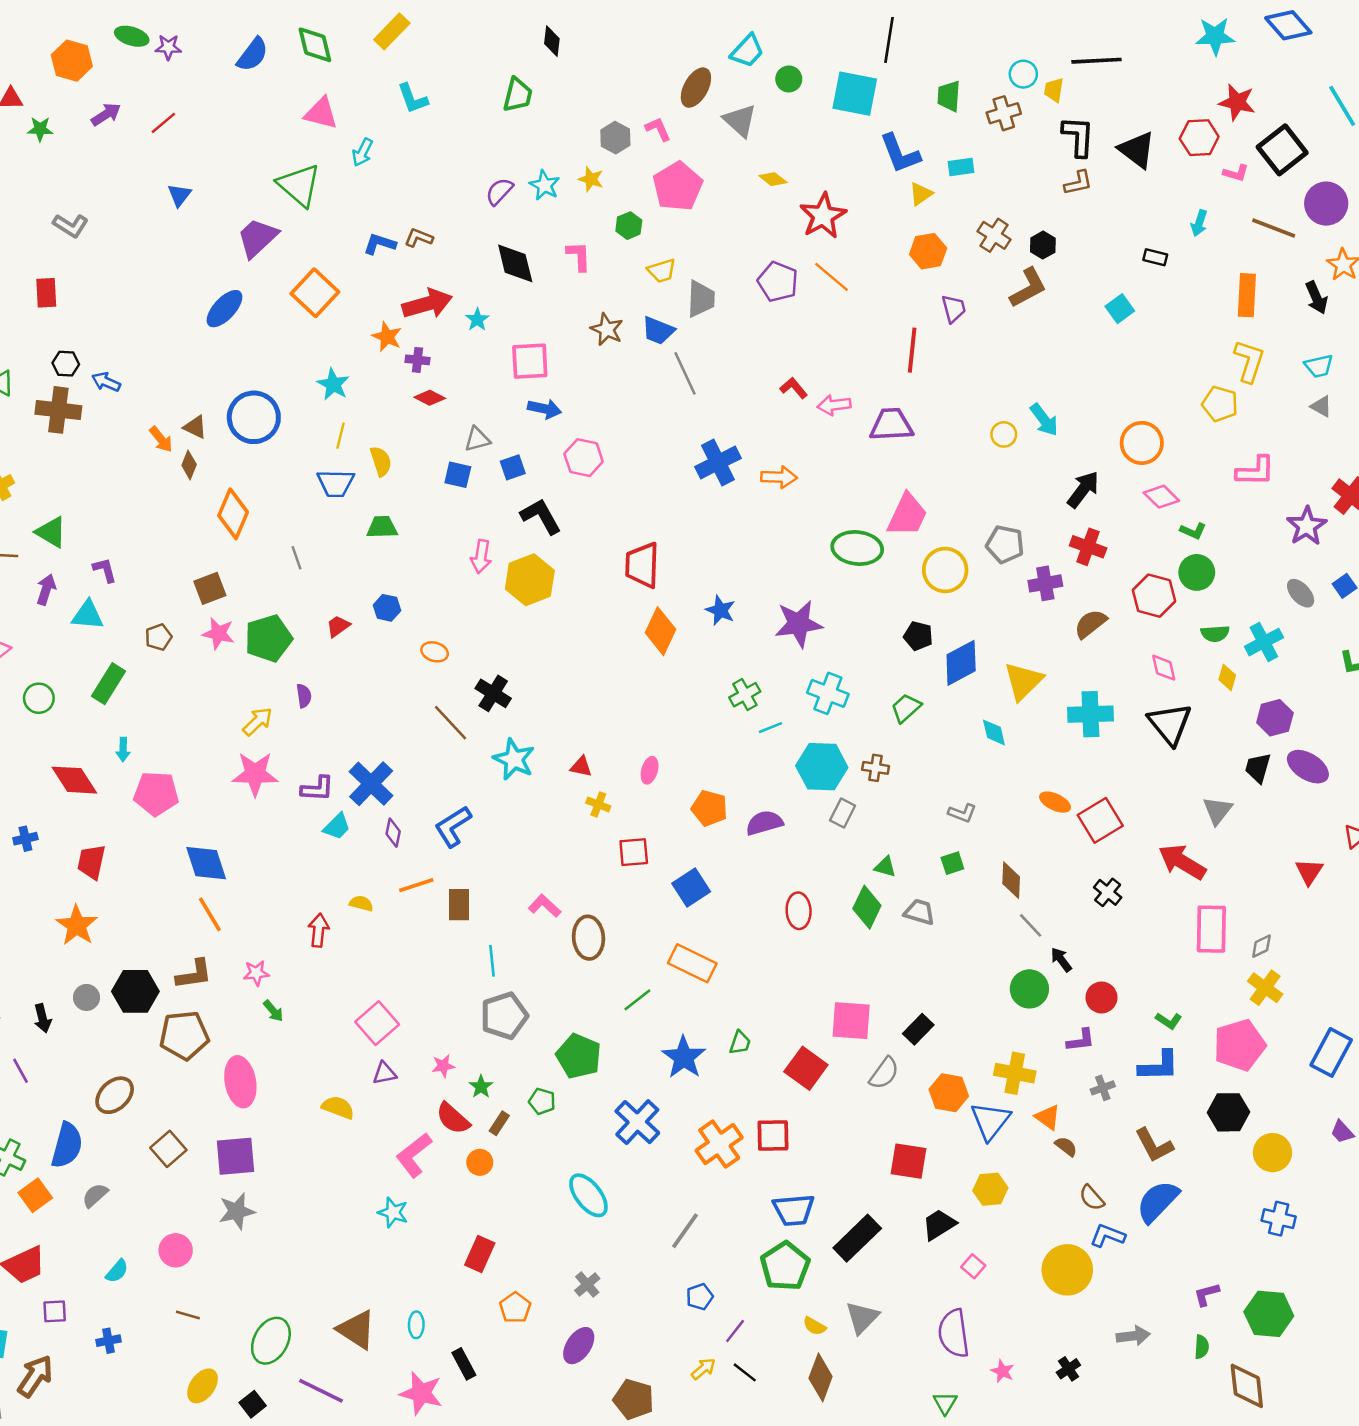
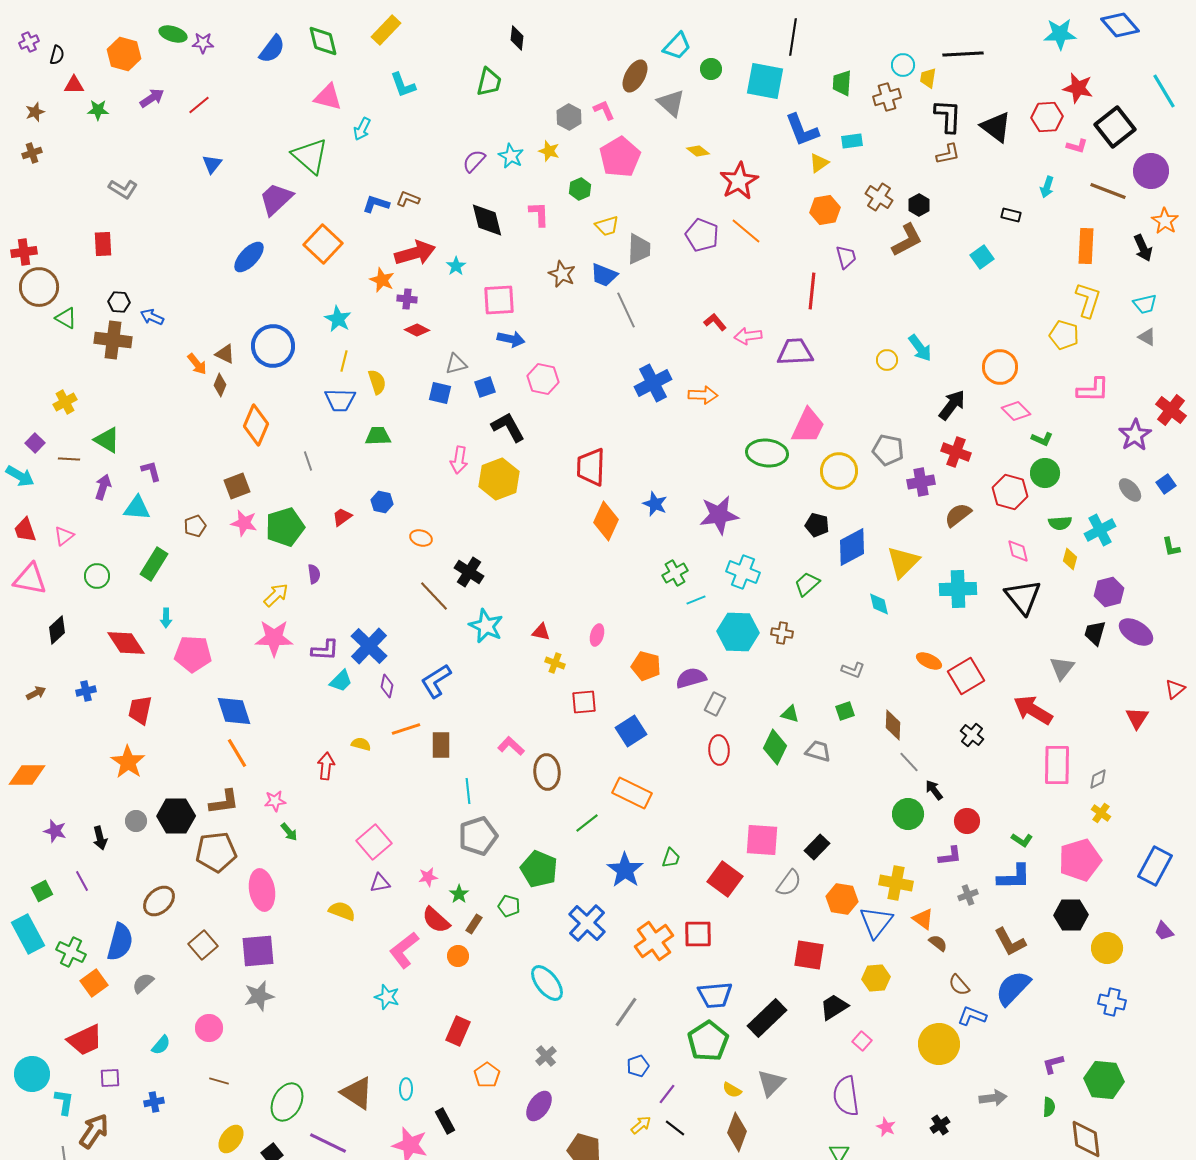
gray rectangle: (843, 813) -> (715, 704), moved
yellow cross: (1265, 988) -> (1101, 813), size x0.7

